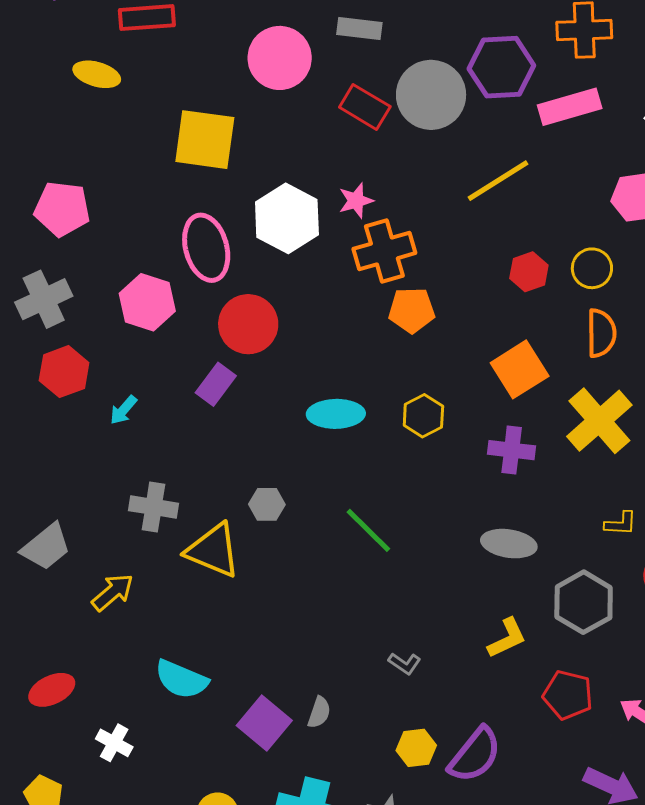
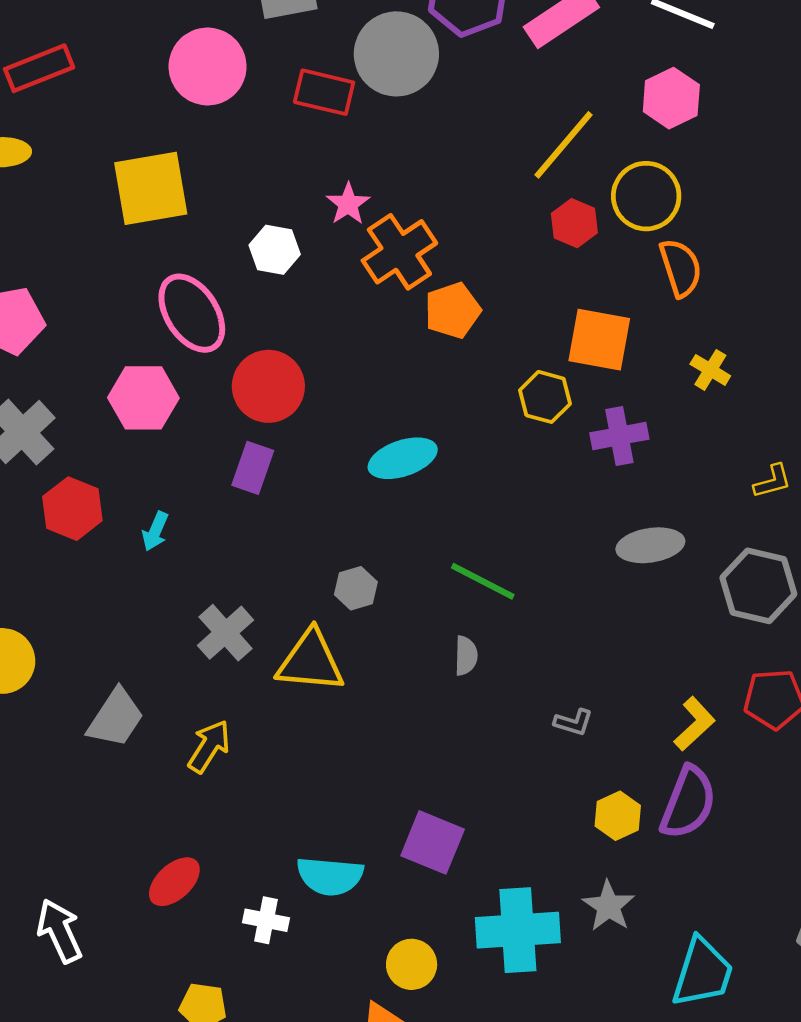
yellow line: (498, 181) -> (563, 145), moved
white hexagon: (287, 218) -> (275, 250), size x0.6
yellow circle: (592, 268) -> (646, 196), size x1.4
orange square: (520, 369) -> (599, 340), turned -30
yellow hexagon: (423, 416) -> (545, 397), moved
yellow cross: (599, 421) -> (710, 370), size x0.5
gray cross: (154, 507) -> (225, 633), turned -33
yellow L-shape: (507, 638) -> (694, 724), moved
cyan semicircle: (181, 679) -> (330, 876), moved
gray semicircle: (319, 712) -> (466, 656), moved

